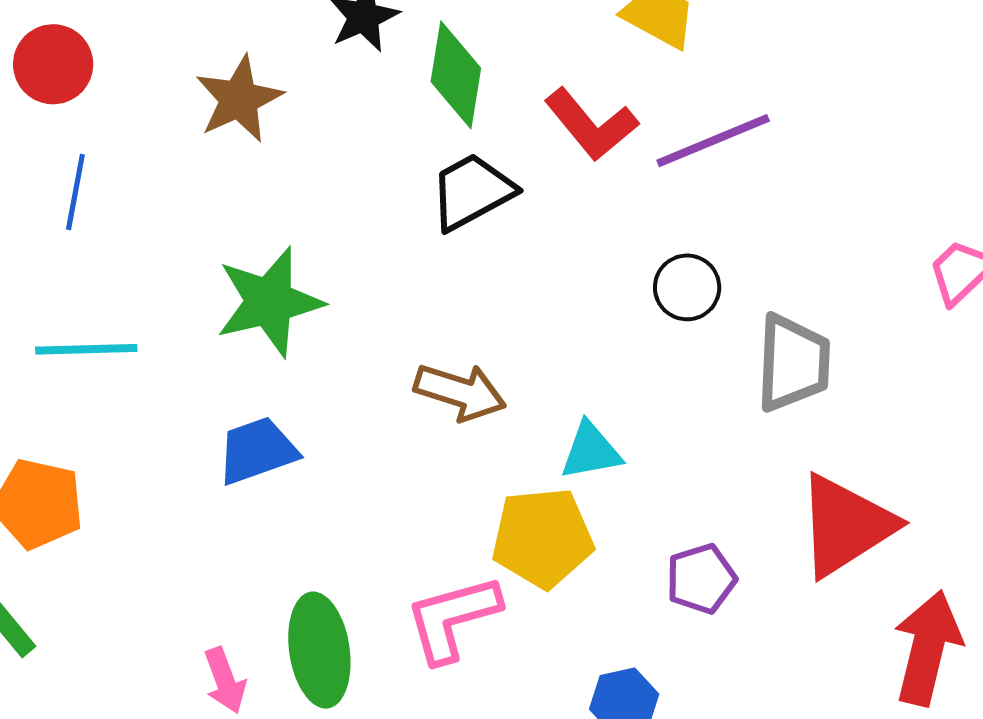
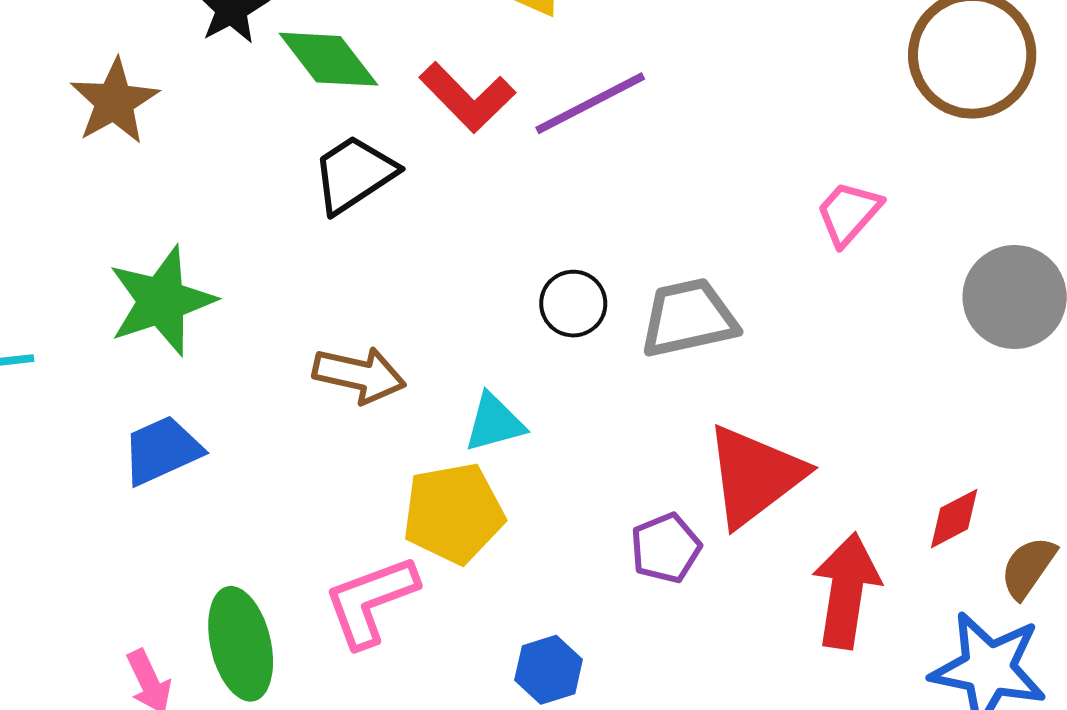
green diamond: (456, 75) -> (329, 59), turned -42
black circle: (687, 287) -> (573, 304), moved
gray trapezoid: (793, 363) -> (689, 318), turned -100
purple pentagon: (701, 579) -> (666, 548), moved

